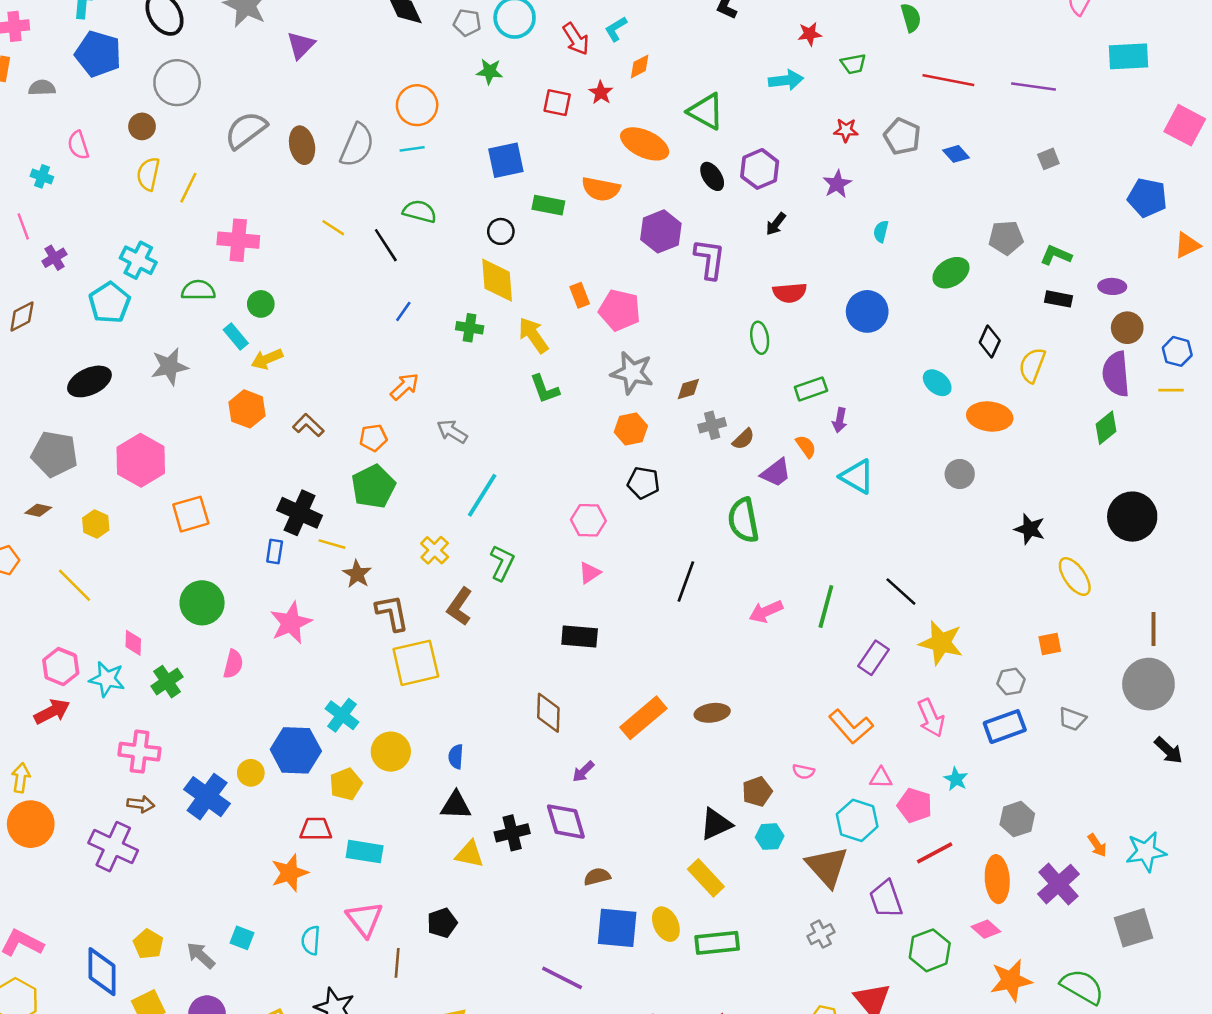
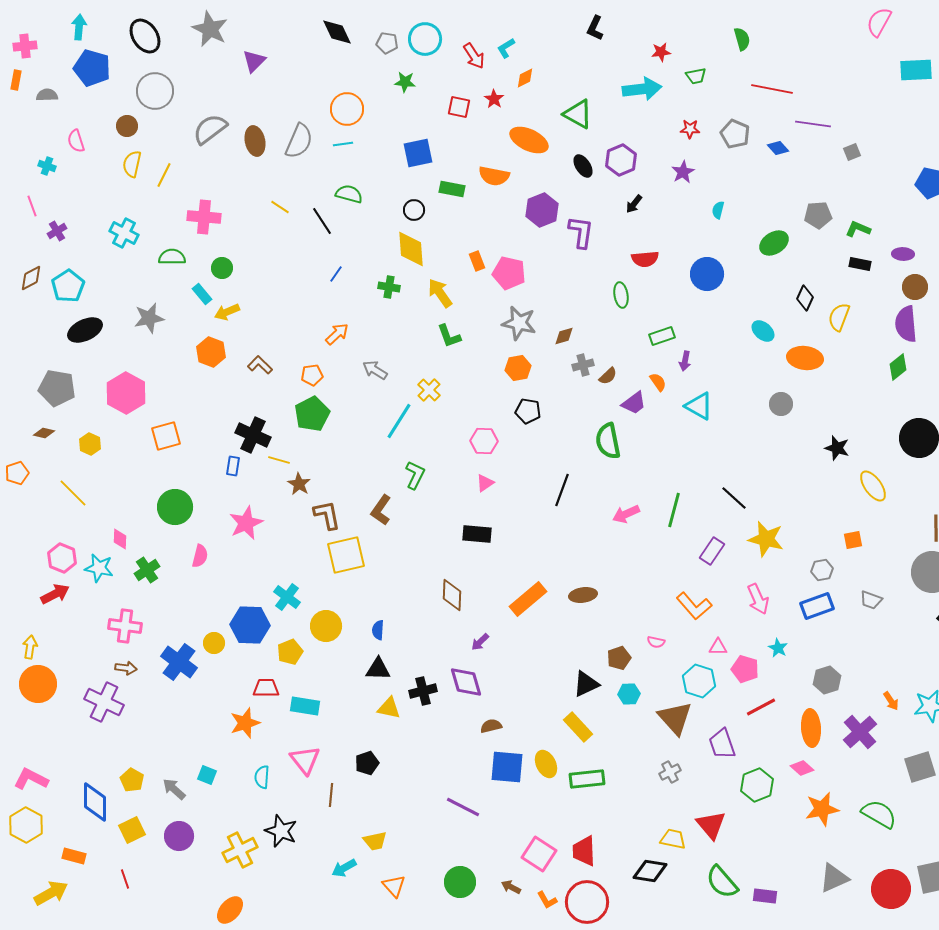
cyan arrow: (786, 80) -> (642, 89), size x1.4
purple line: (1033, 86) -> (813, 124), moved
cyan pentagon: (109, 303) -> (68, 286), moved
yellow cross: (435, 550) -> (429, 390), moved

